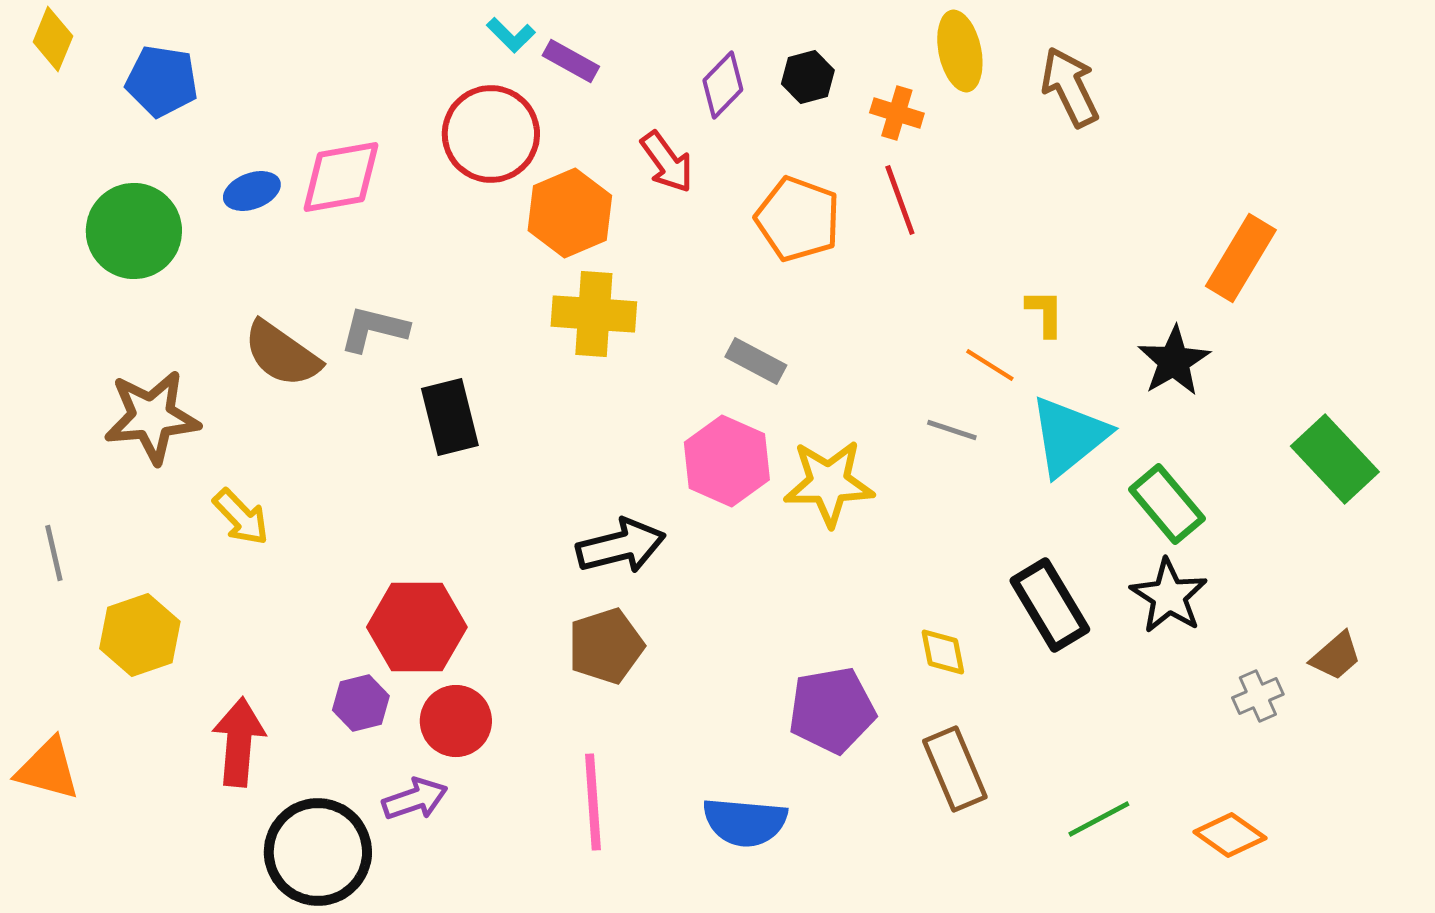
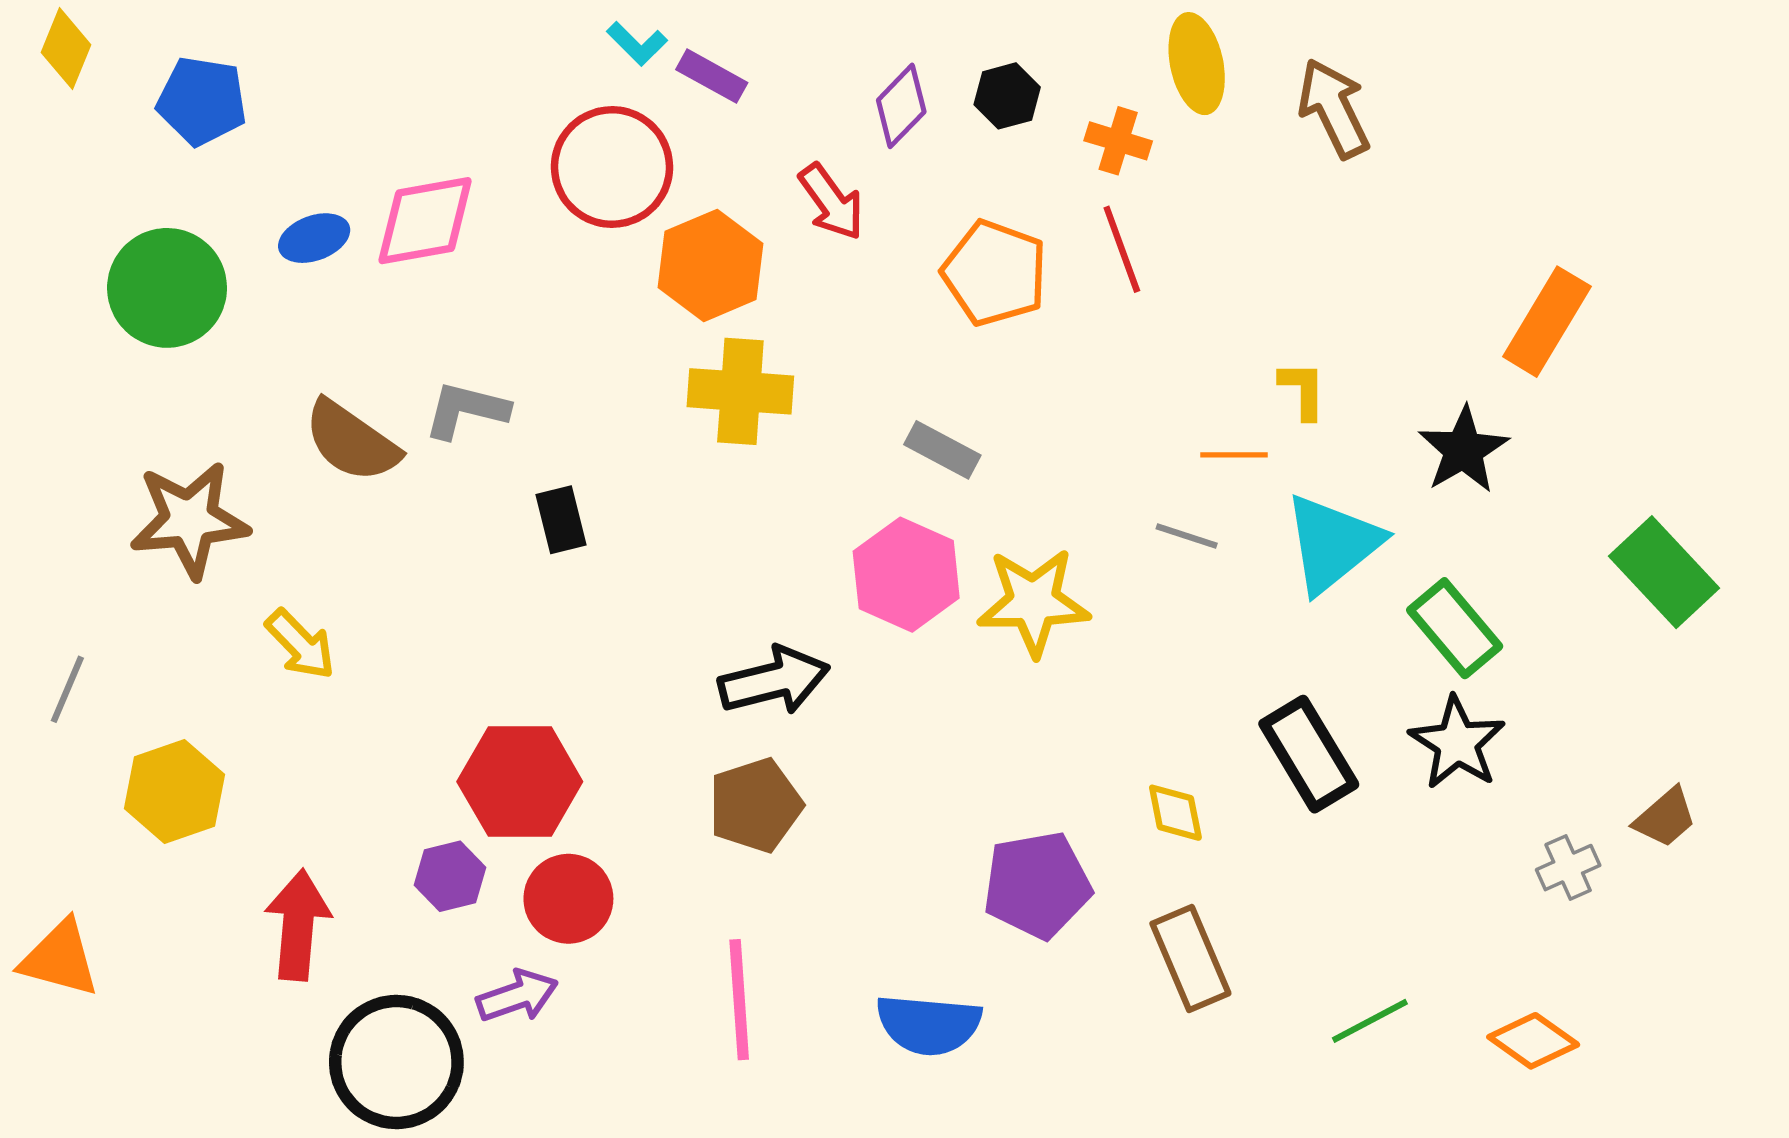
orange line: (990, 365) -> (1234, 455), turned -32
black rectangle: (450, 417) -> (561, 520), size x0.7
gray line: (54, 553) -> (67, 689), turned 36

